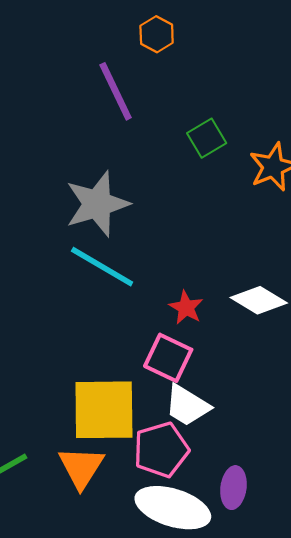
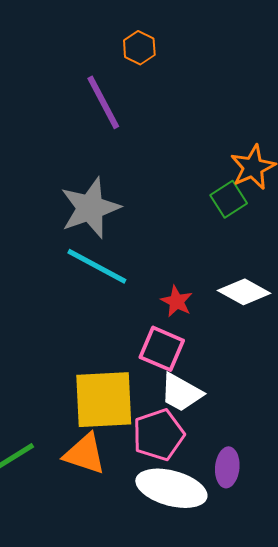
green square: (207, 138) -> (229, 199), moved
orange triangle: (81, 467) -> (85, 454), turned -42

